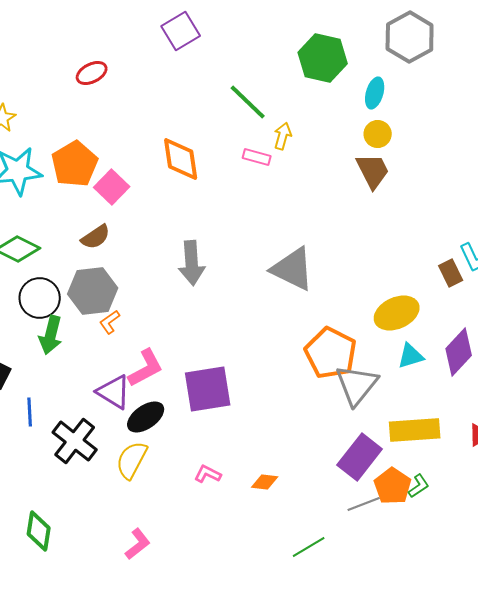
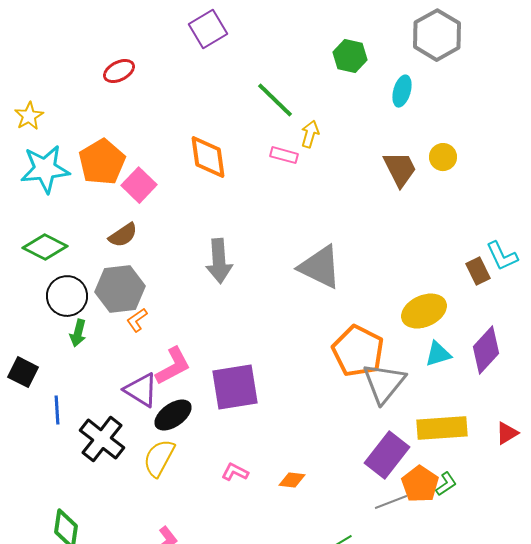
green hexagon: (323, 58) -> (350, 56), size x0.7
yellow circle: (378, 134) -> (443, 157), moved
green arrow: (51, 335) -> (78, 333), size x0.7

